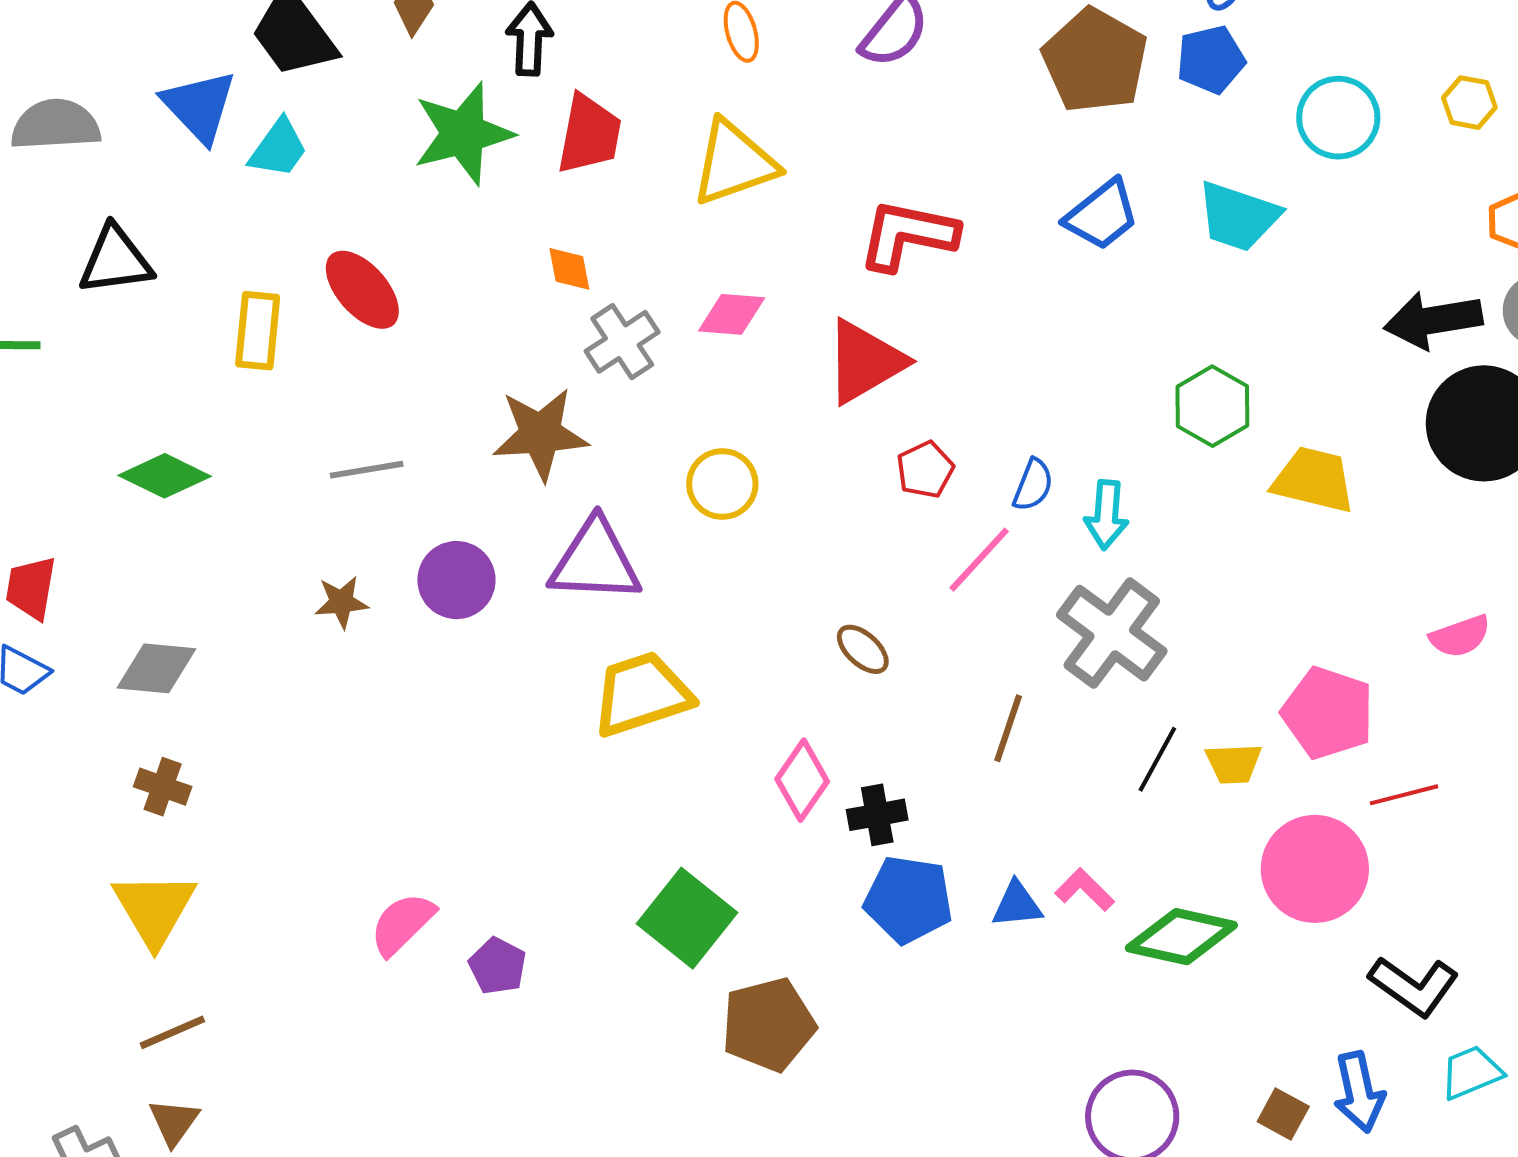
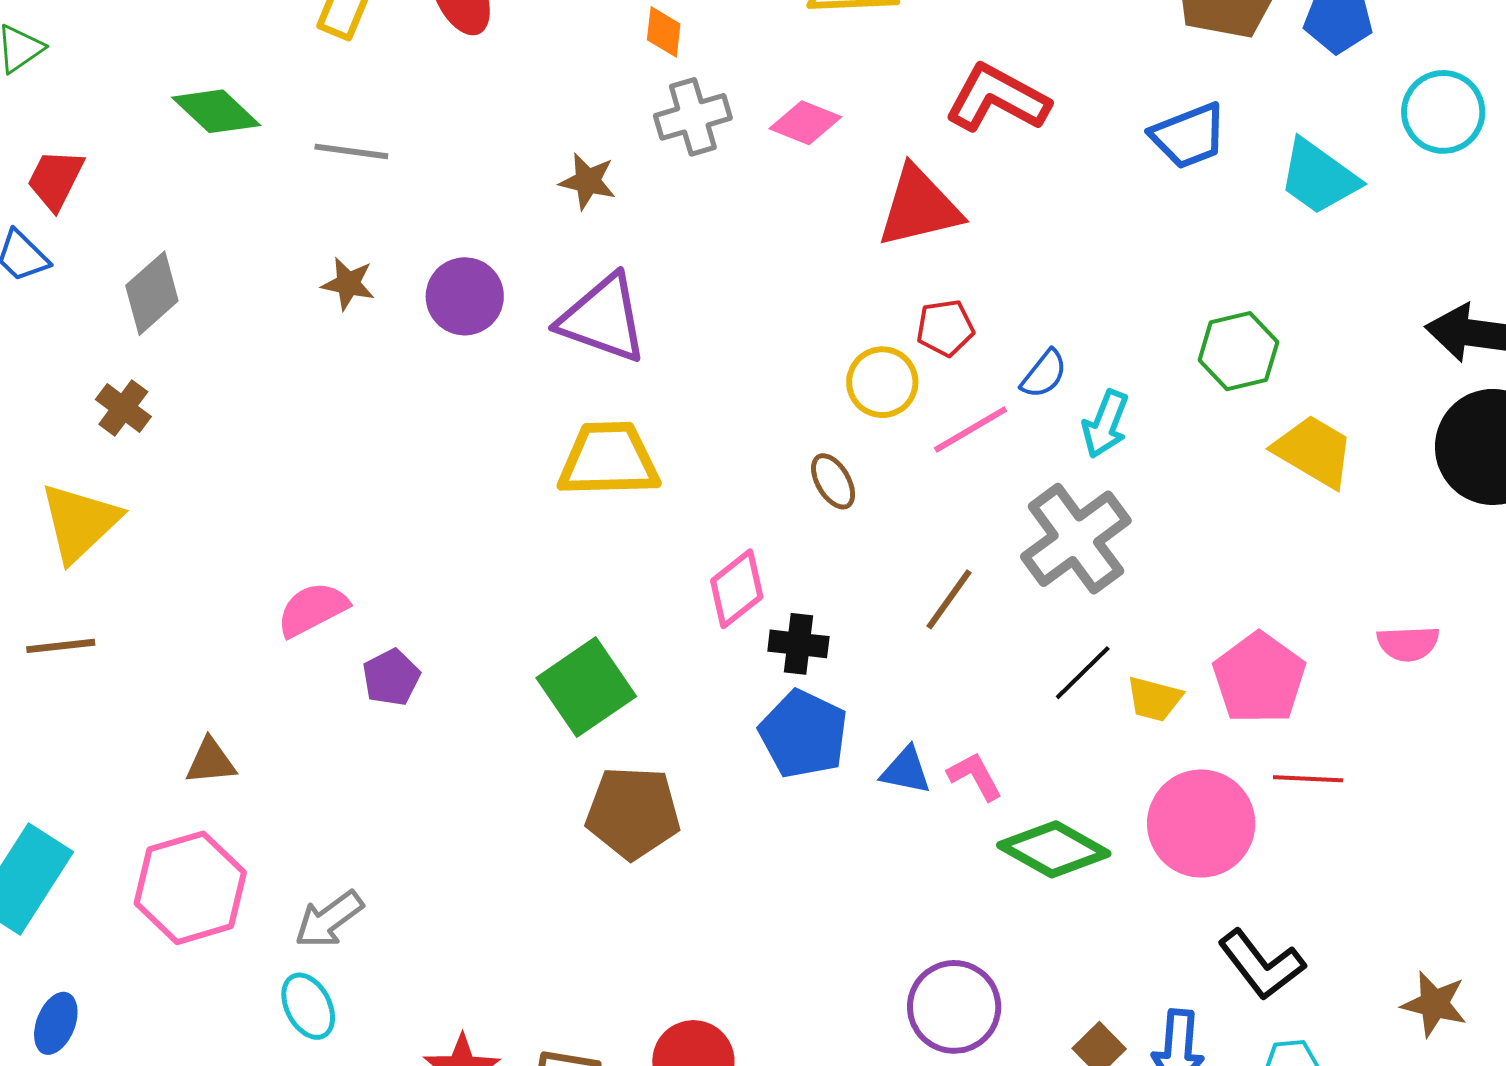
brown star: (540, 434) -> (588, 181), size x0.6
gray line: (367, 470) -> (351, 151), moved
yellow circle: (722, 484) -> (882, 382), moved
gray diamond: (156, 668) -> (152, 293), turned -64
brown triangle: (174, 1122) -> (211, 761), moved, turned 32

